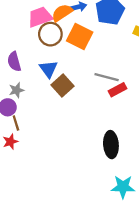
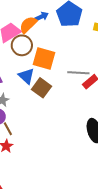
orange square: (80, 36) -> (44, 59), moved

